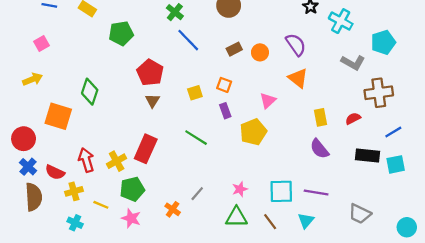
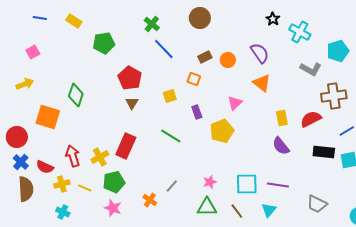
orange square: (224, 85) -> (194, 79), moved
red semicircle: (353, 119) -> (311, 119), size x1.5
yellow line: (101, 205) -> (85, 188), moved

